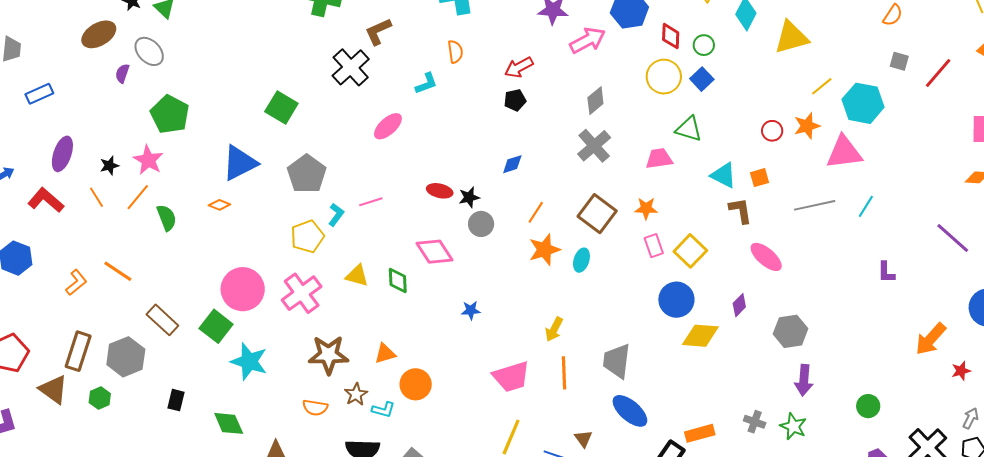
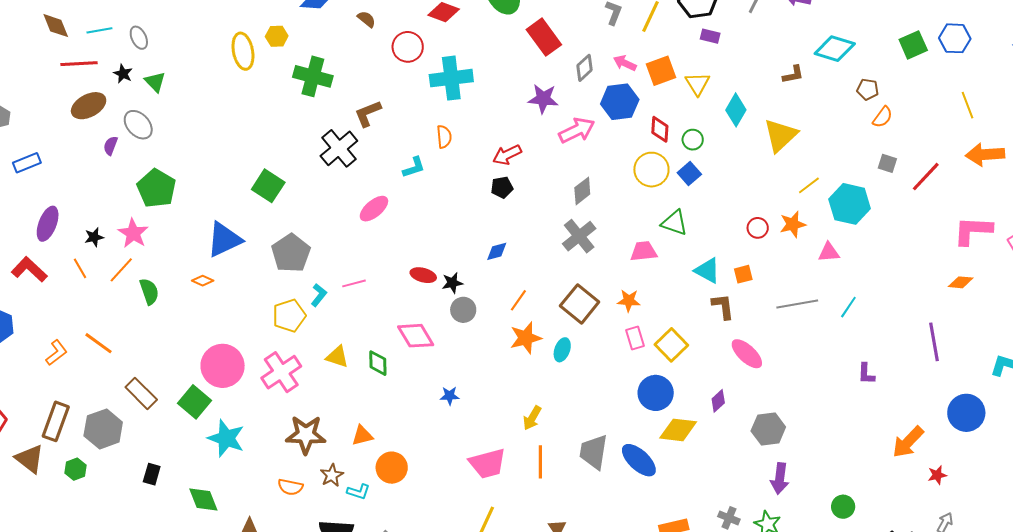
yellow triangle: (791, 37) -> (780, 135), turned -30
pink triangle: (844, 152) -> (829, 252), size x0.6
purple line: (953, 238) -> (934, 342), turned 36
blue ellipse: (630, 411) -> (639, 460), moved

